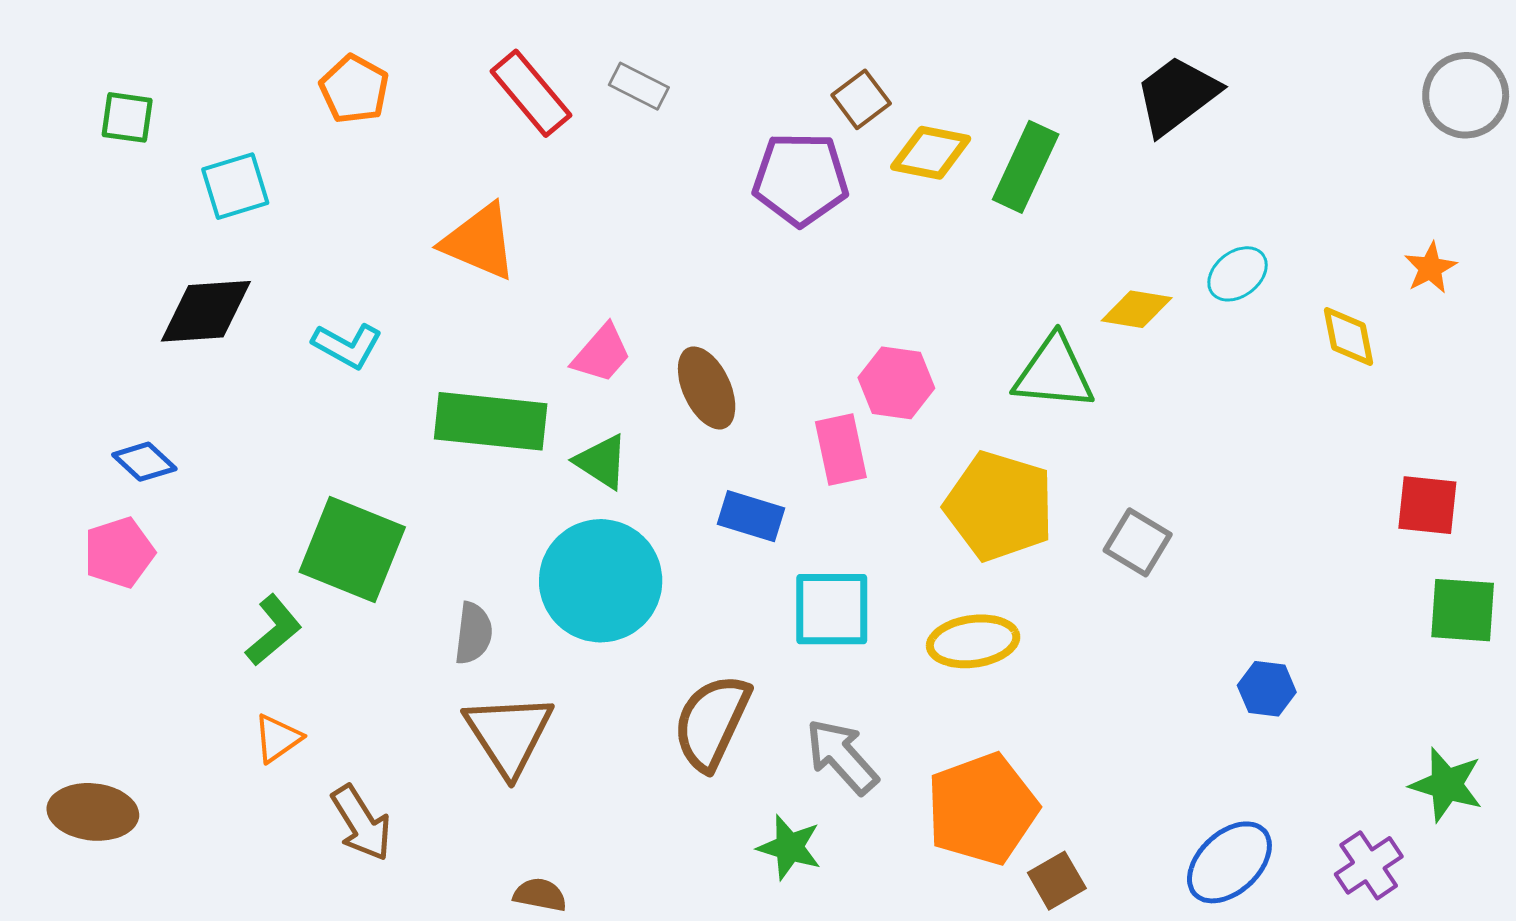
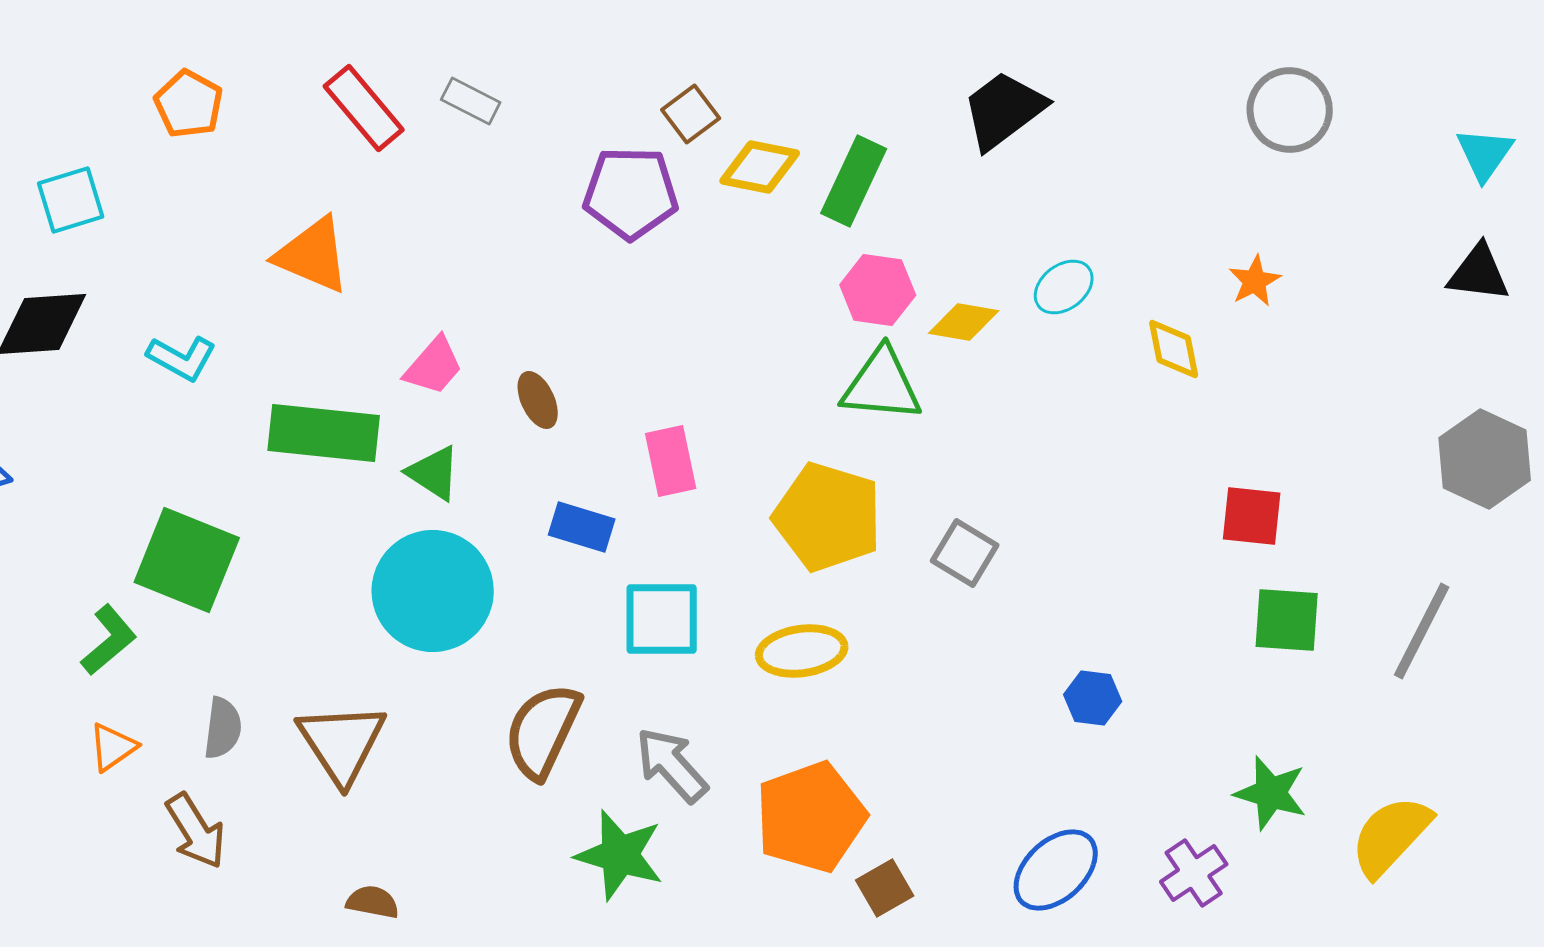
pink hexagon: (896, 383) -> (878, 290), moved
brown ellipse: (707, 388) -> (538, 400), size x0.7
gray semicircle: (473, 633) -> (223, 728), moved
green star: (789, 847) -> (620, 855), size x1.4

